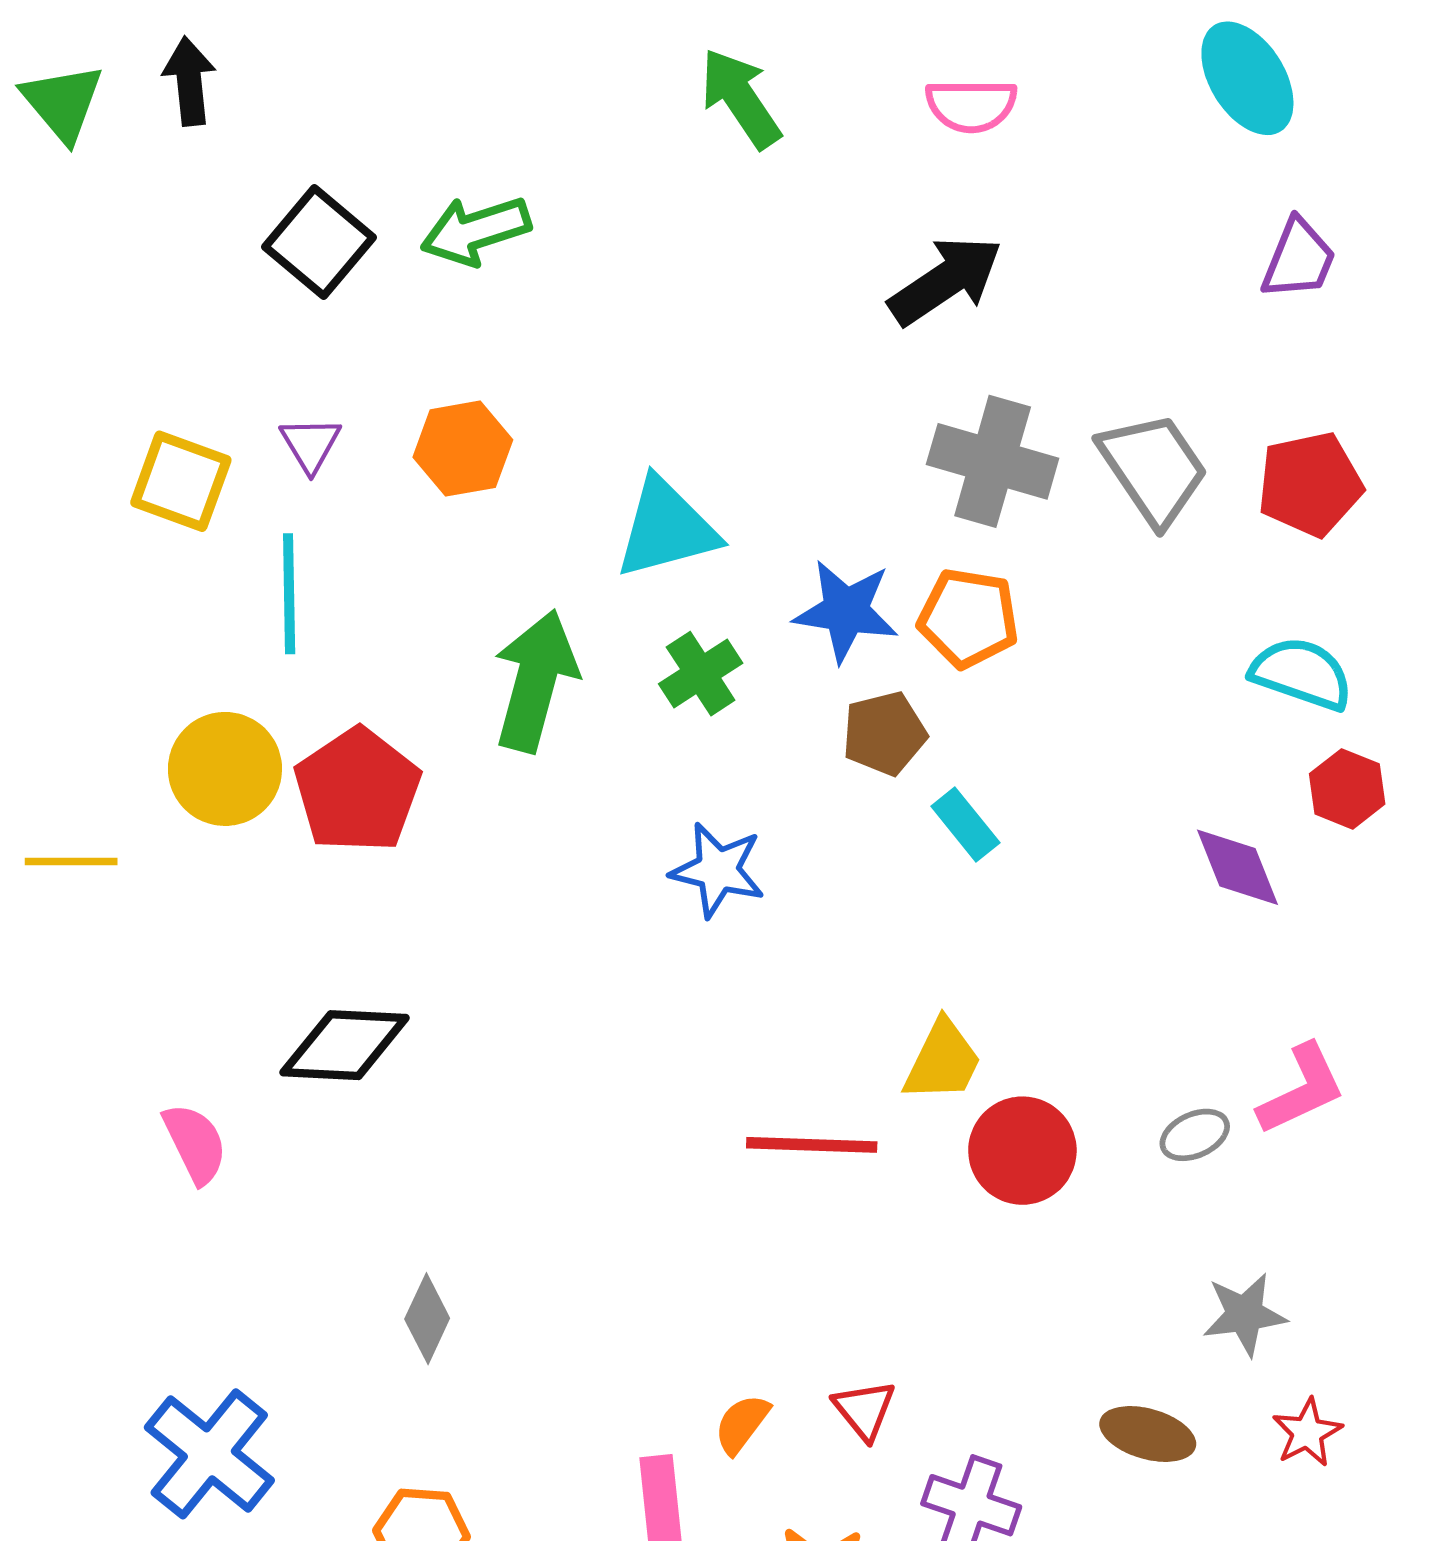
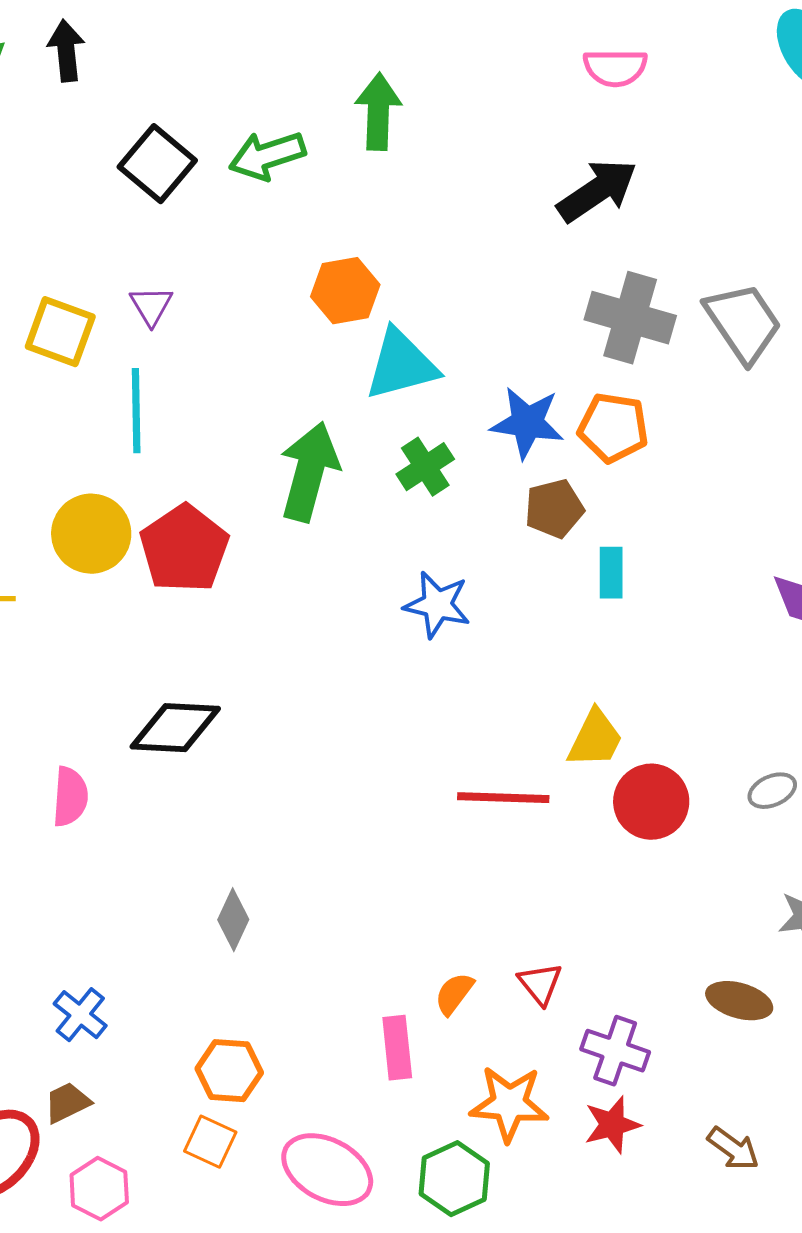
green arrow: (740, 98) -> (378, 112), moved, turned 36
orange hexagon: (463, 449) -> (345, 291), moved
cyan rectangle: (965, 824) -> (611, 573), turned 39
pink semicircle: (195, 1143) -> (70, 797), turned 30
blue cross: (209, 1454) -> (80, 1015), size x0.6

